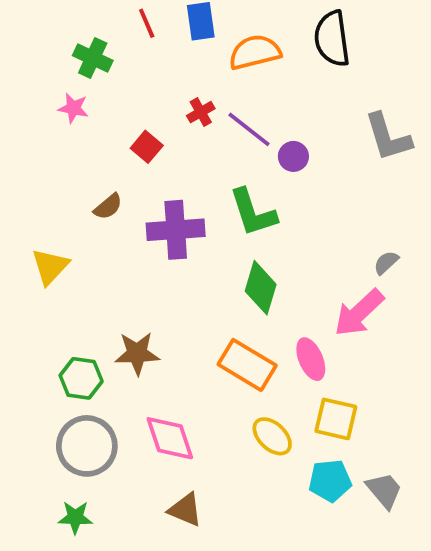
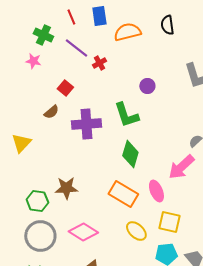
black semicircle: (332, 39) -> (167, 25), size x0.7
purple line: (249, 129) -> (76, 48), moved
red square: (147, 147) -> (65, 88), moved
pink diamond: (170, 438) -> (83, 232), turned -40

